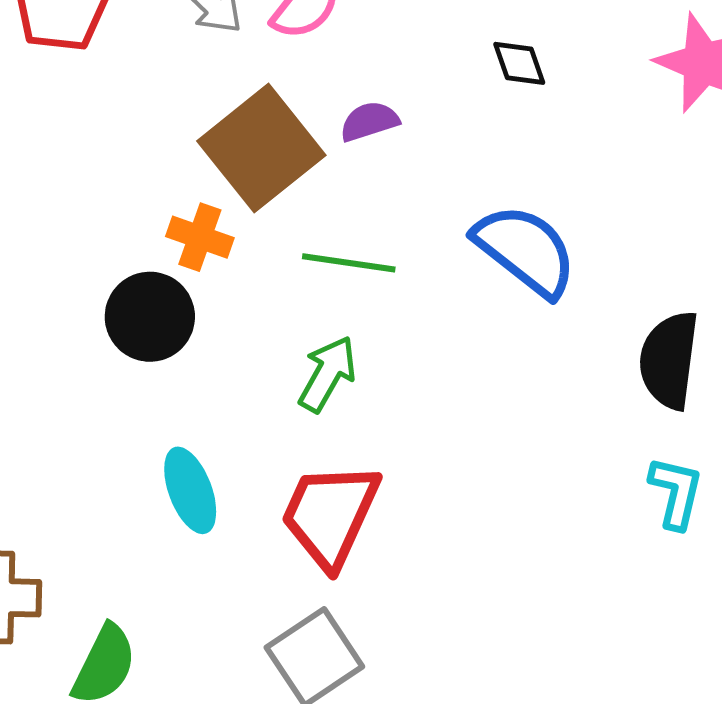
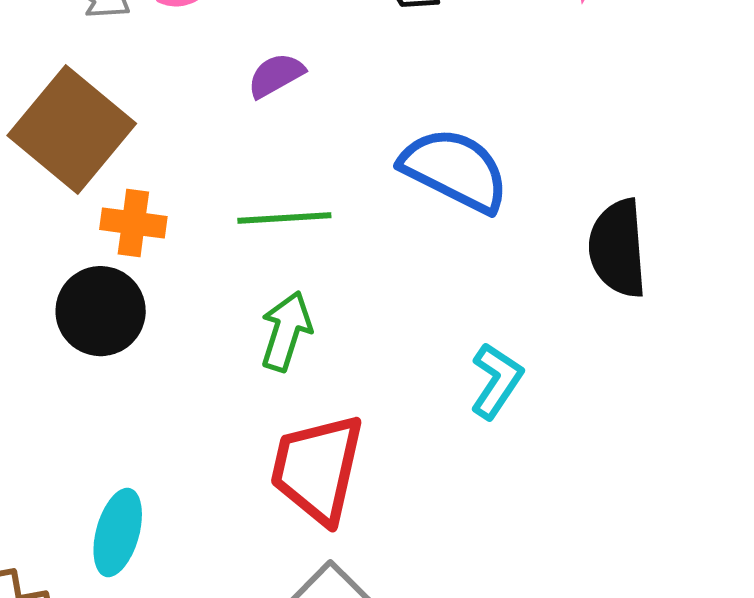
brown square: (261, 148) -> (72, 129), moved
cyan ellipse: (190, 490) -> (118, 532), moved, turned 48
cyan L-shape: (676, 493) -> (496, 381), moved, turned 32

